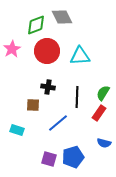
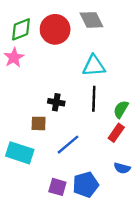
gray diamond: (62, 17) -> (92, 20), moved
green diamond: (36, 25) -> (21, 29), moved
red circle: (47, 51) -> (55, 29), moved
black line: (77, 97) -> (94, 99), moved
cyan rectangle: (17, 130) -> (20, 153), size x1.6

